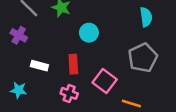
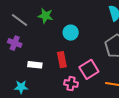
pink square: (105, 81) -> (89, 69), turned 30
pink cross: (69, 93) -> (71, 84), moved

